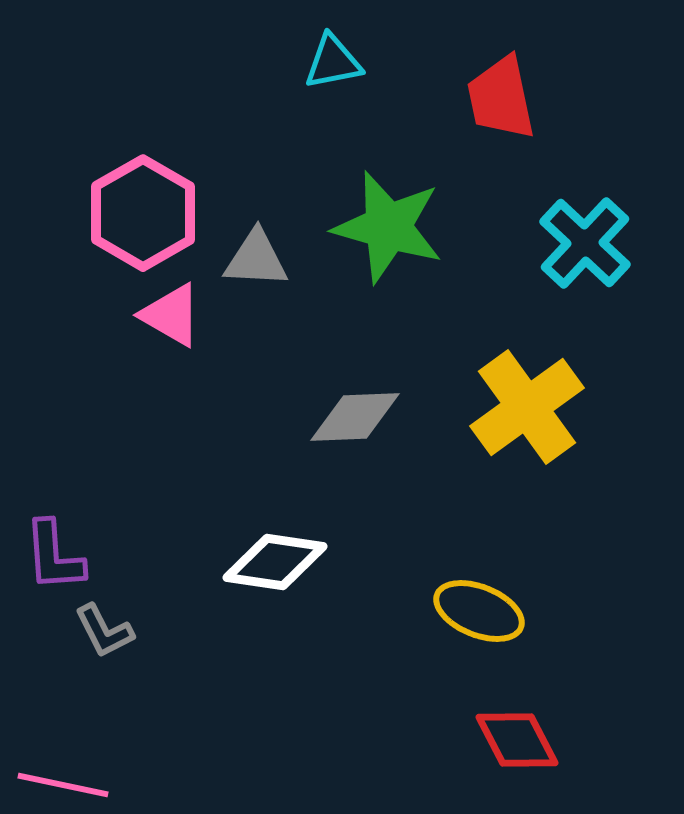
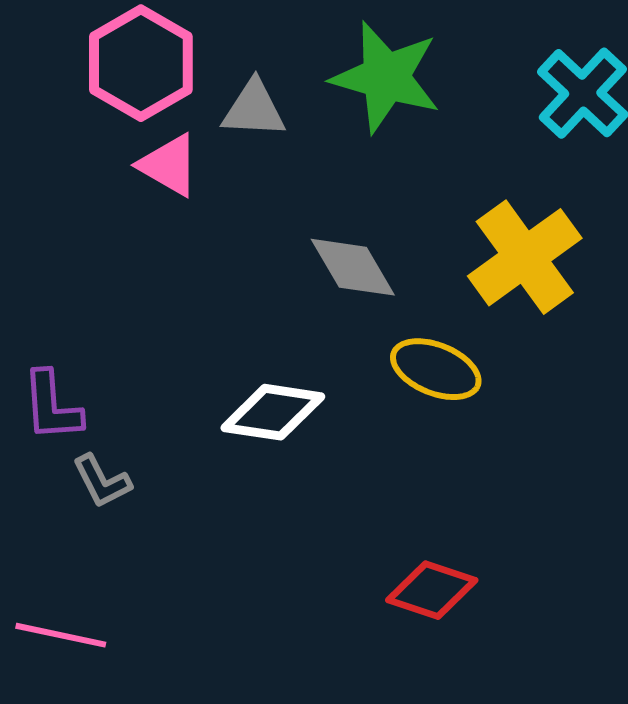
gray diamond: (355, 417) -> (353, 267), turned 62
yellow ellipse: (479, 611) -> (436, 369), moved
red diamond: (517, 740) -> (432, 590), moved, turned -44

